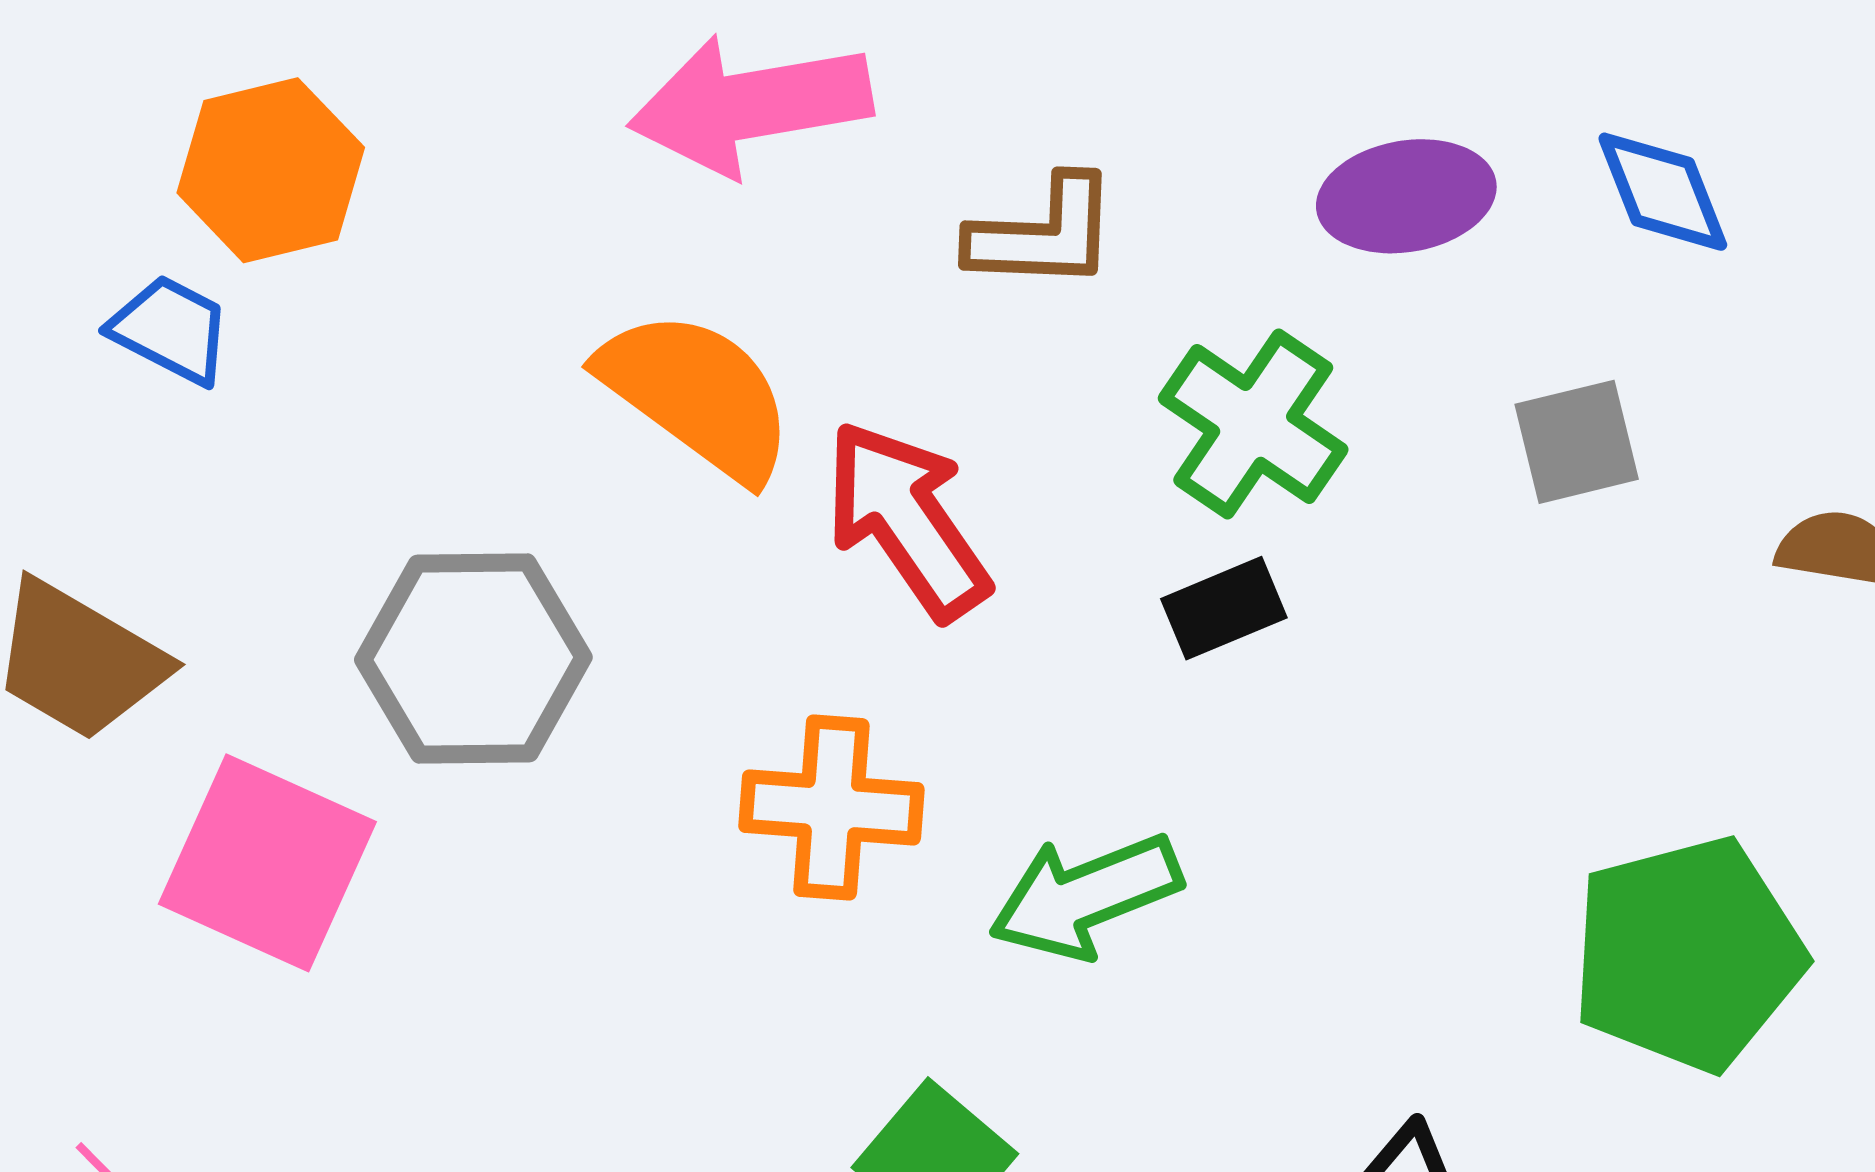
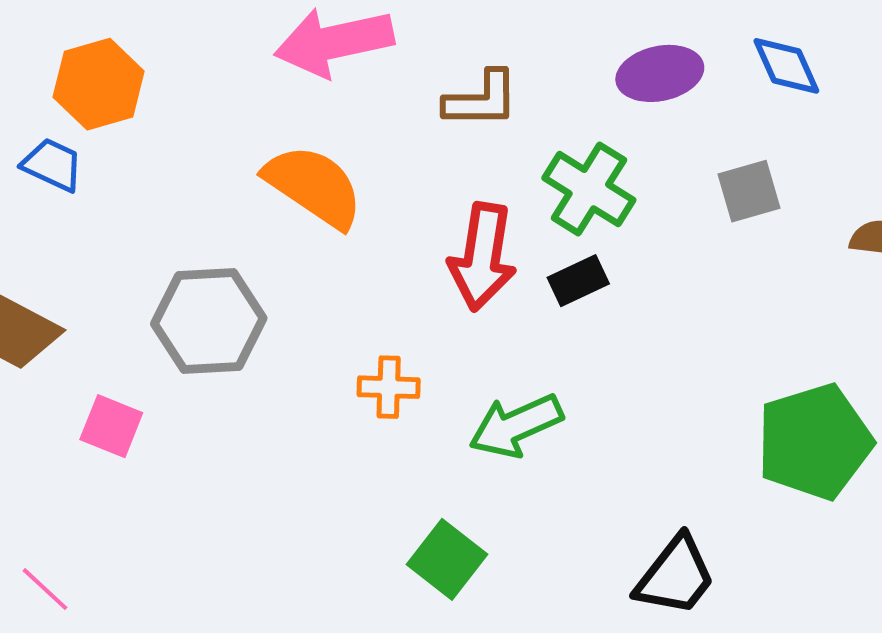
red arrow: (907, 520) -> (482, 257), moved, turned -134
orange cross: (831, 808) -> (389, 387), size x0.7
pink square: (267, 863) -> (111, 426), size x0.6

